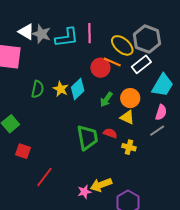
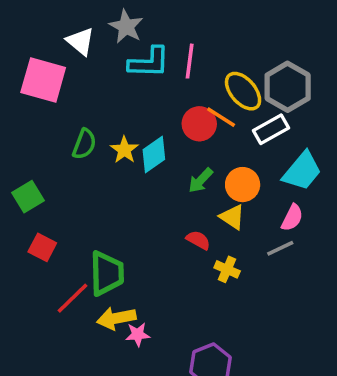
gray star: (41, 34) -> (126, 27), moved
green trapezoid: (87, 137) -> (107, 273), moved
yellow arrow: (101, 185) -> (116, 318), moved

